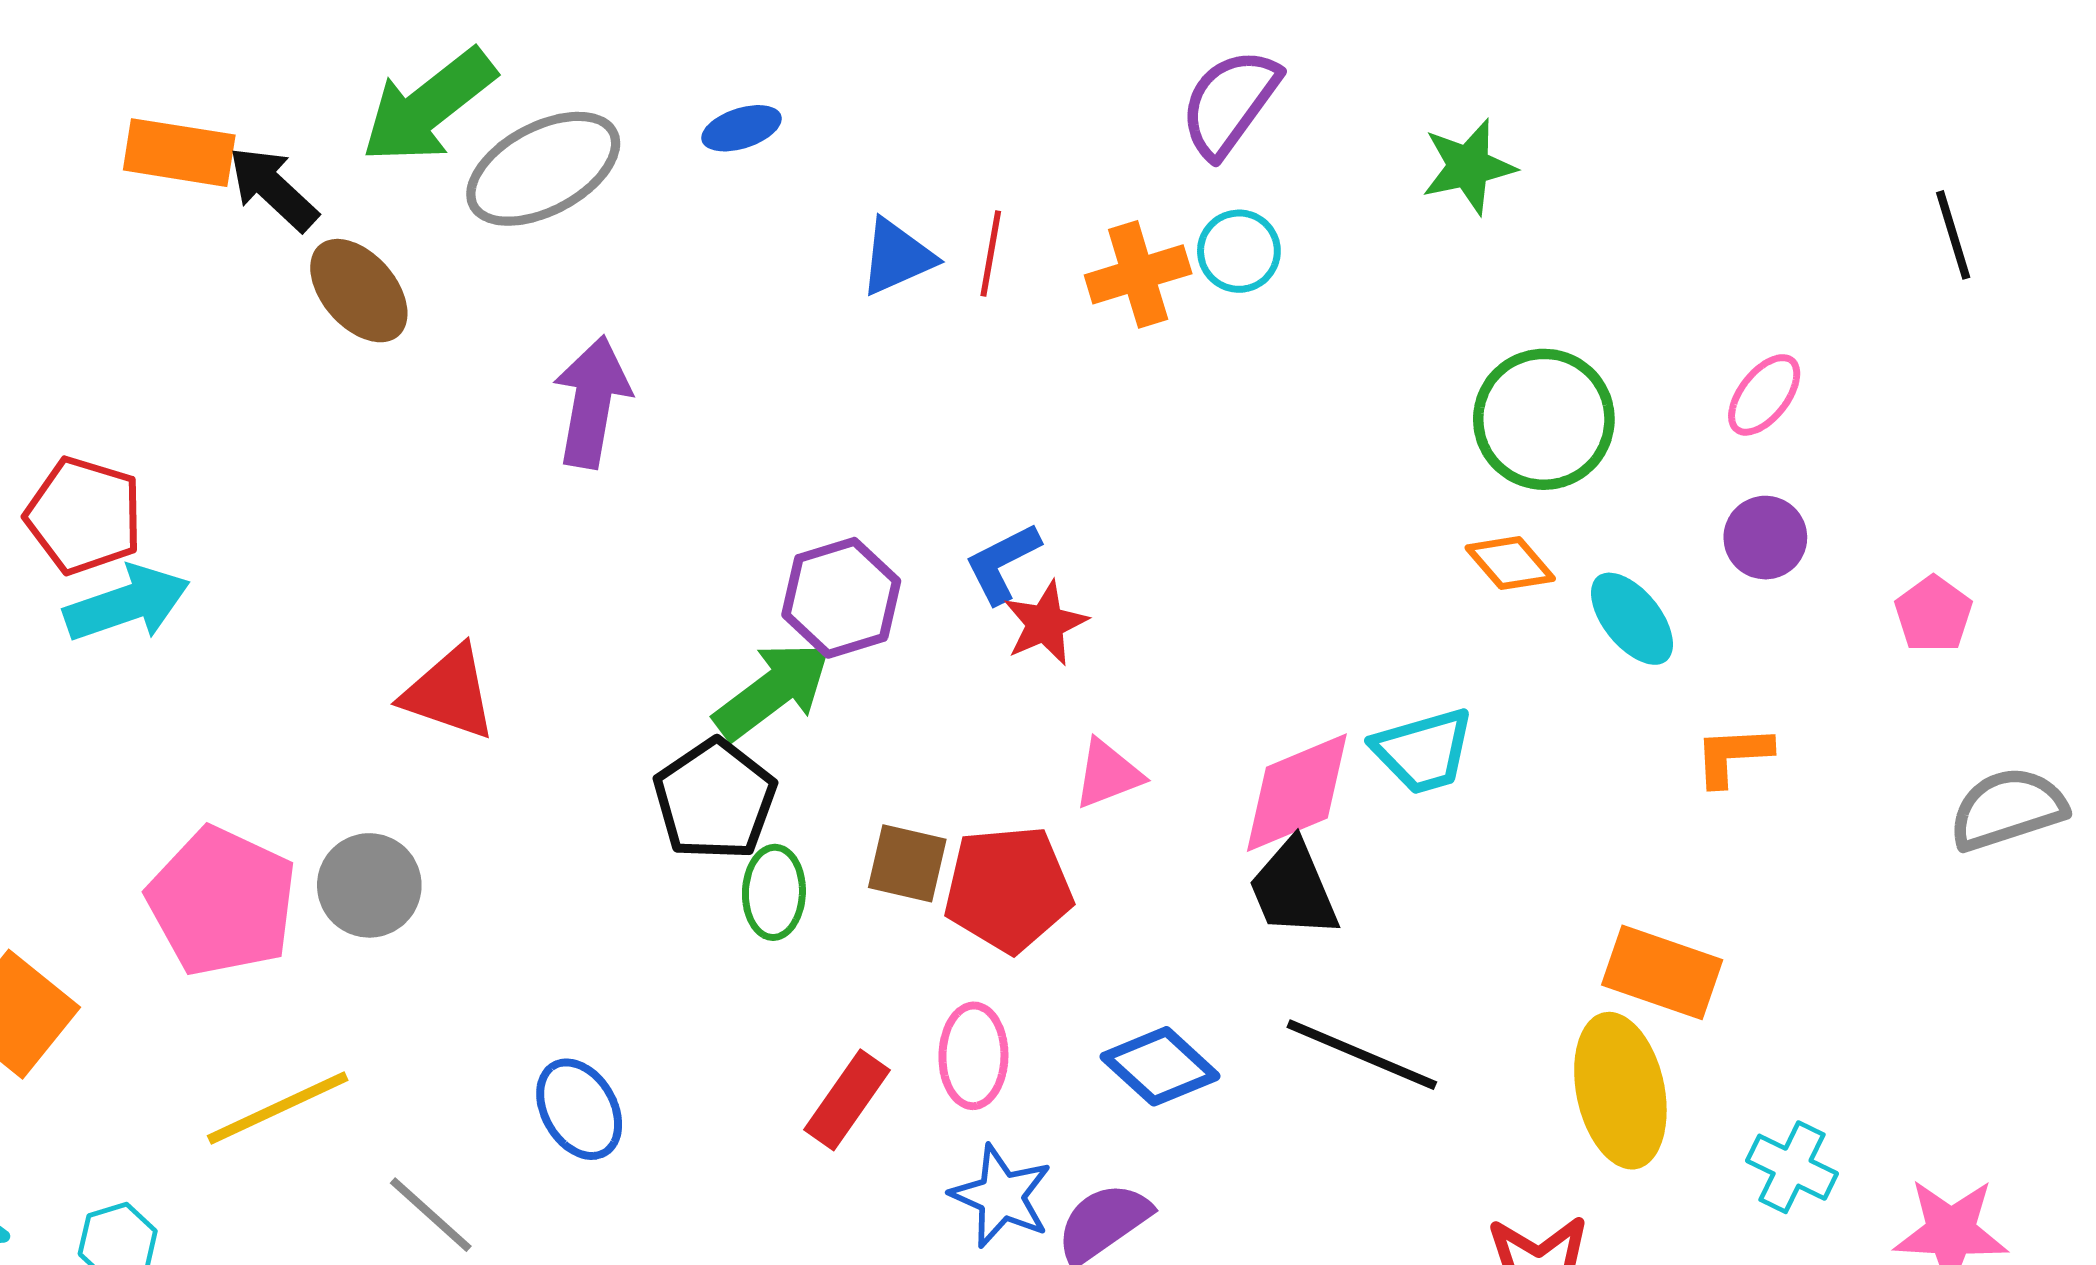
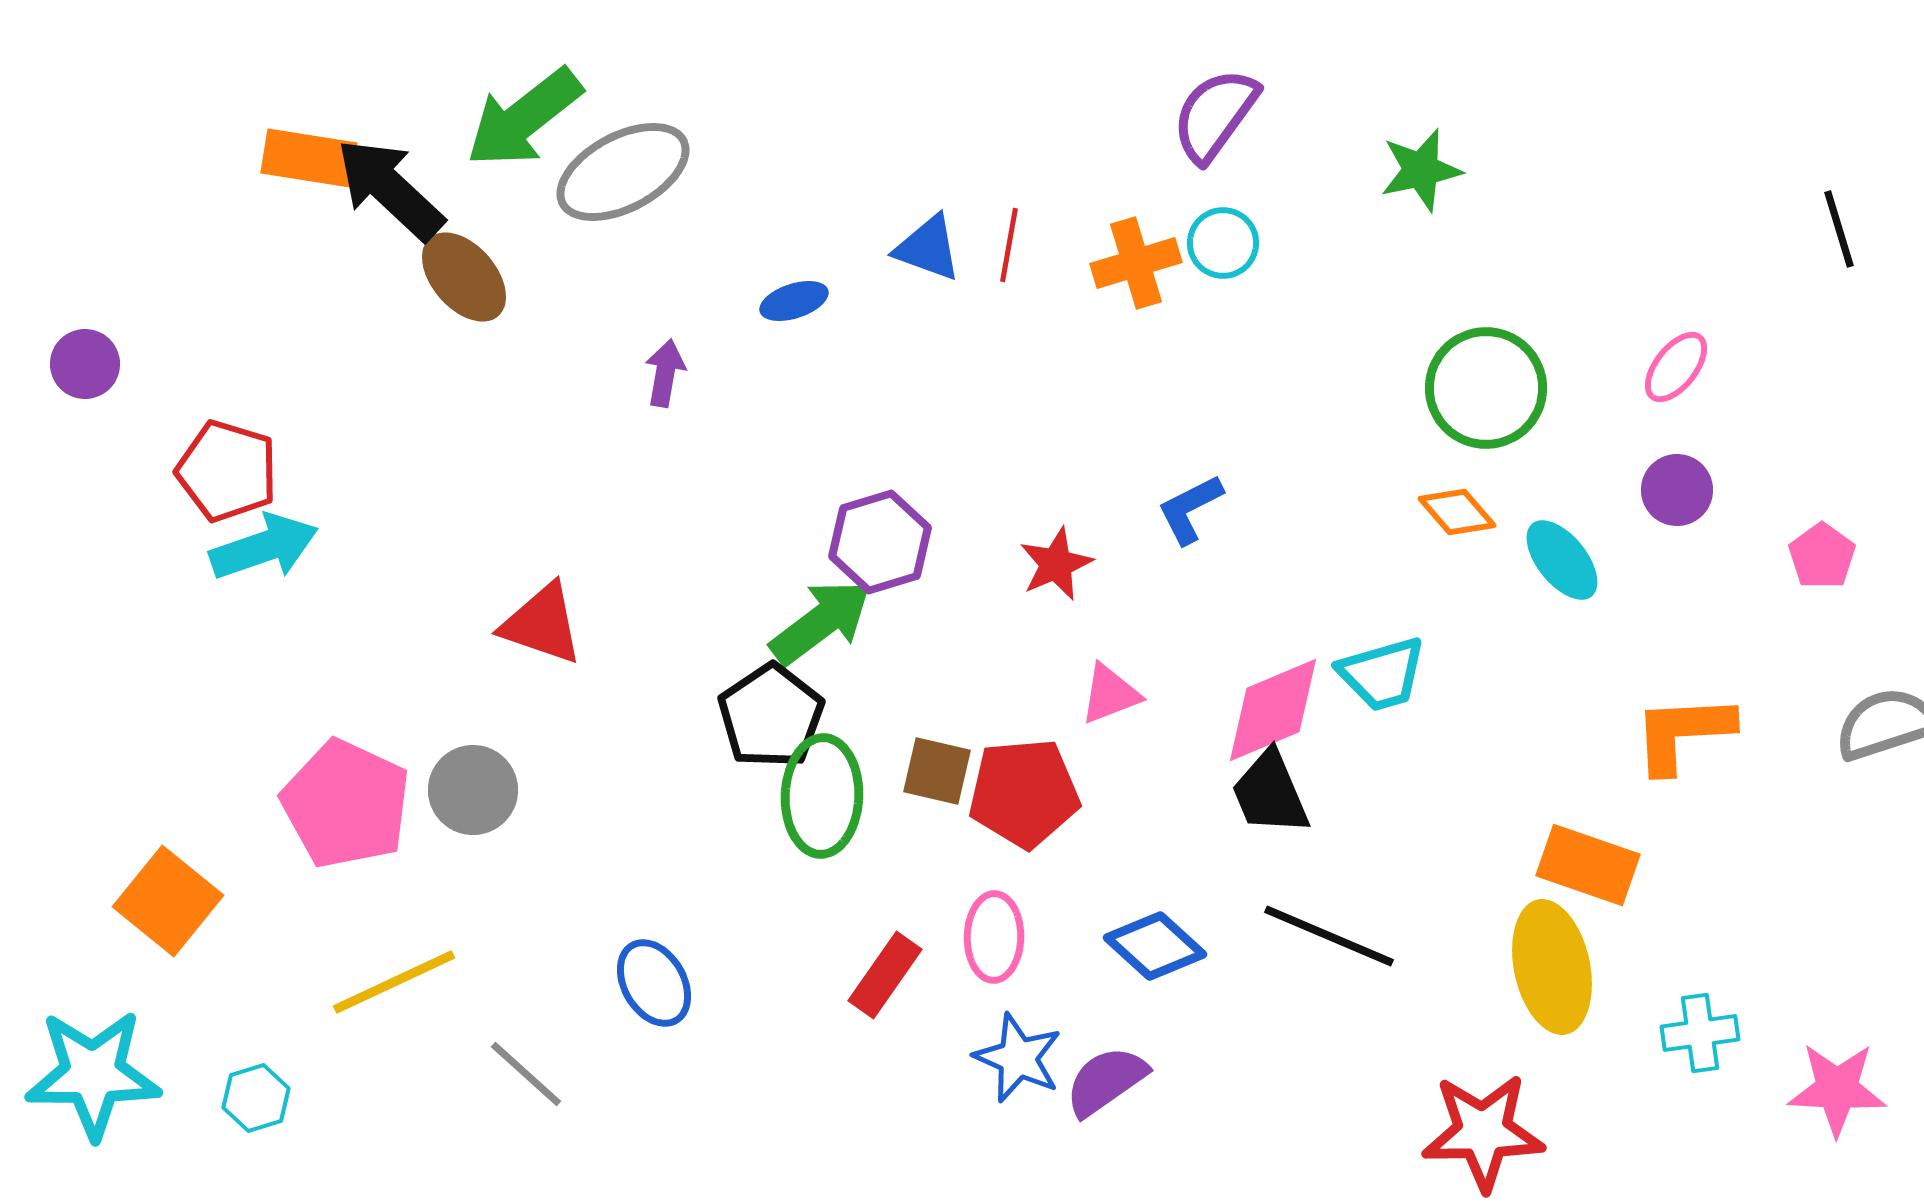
blue ellipse: (741, 128) -> (794, 301), moved
black arrow: (273, 189) -> (390, 189), size x1.4
blue triangle: (897, 257) -> (928, 248), turned 44
purple arrow: (592, 402) -> (665, 373), size x0.6
blue L-shape: (1002, 563) -> (1190, 509), moved
orange L-shape: (1733, 756) -> (1683, 733), moved, size x1.5
green ellipse: (774, 892) -> (822, 796), size x1.5
cyan cross: (1792, 1167) -> (1700, 1033), turned -34

